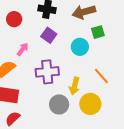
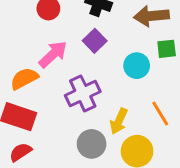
pink arrow: (23, 49) -> (53, 54), size x1.5
purple cross: (47, 72) -> (83, 94), turned -30

